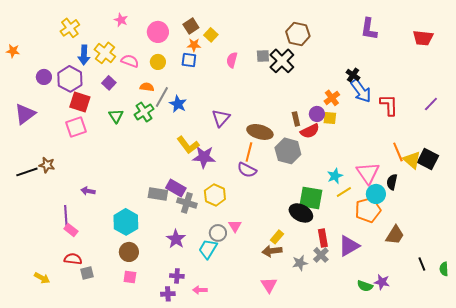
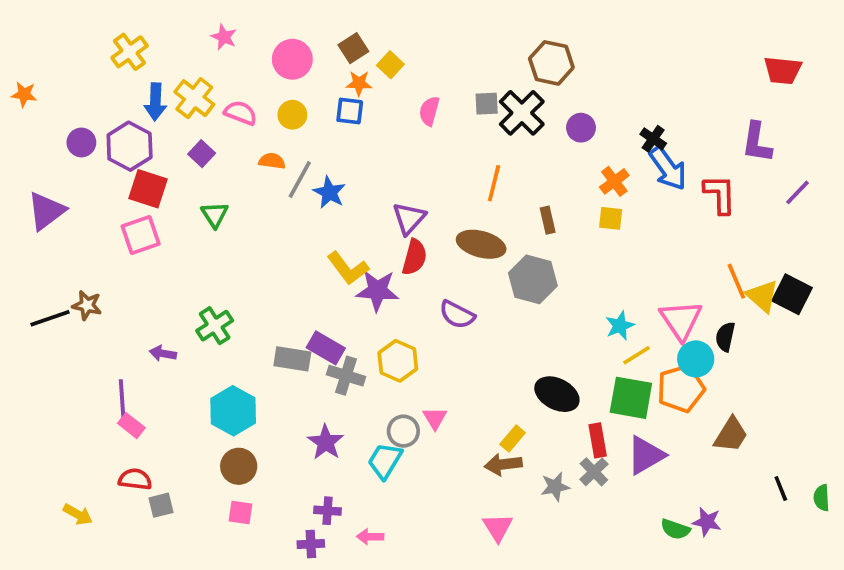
purple L-shape: (369, 29) -> (757, 142), moved
green cross: (144, 112) -> (215, 326), moved
purple circle: (317, 114) -> (581, 128), moved
red semicircle: (310, 131) -> (414, 257), moved, turned -48
orange line: (249, 152) -> (494, 183), moved
green square: (311, 198) -> (631, 398), moved

